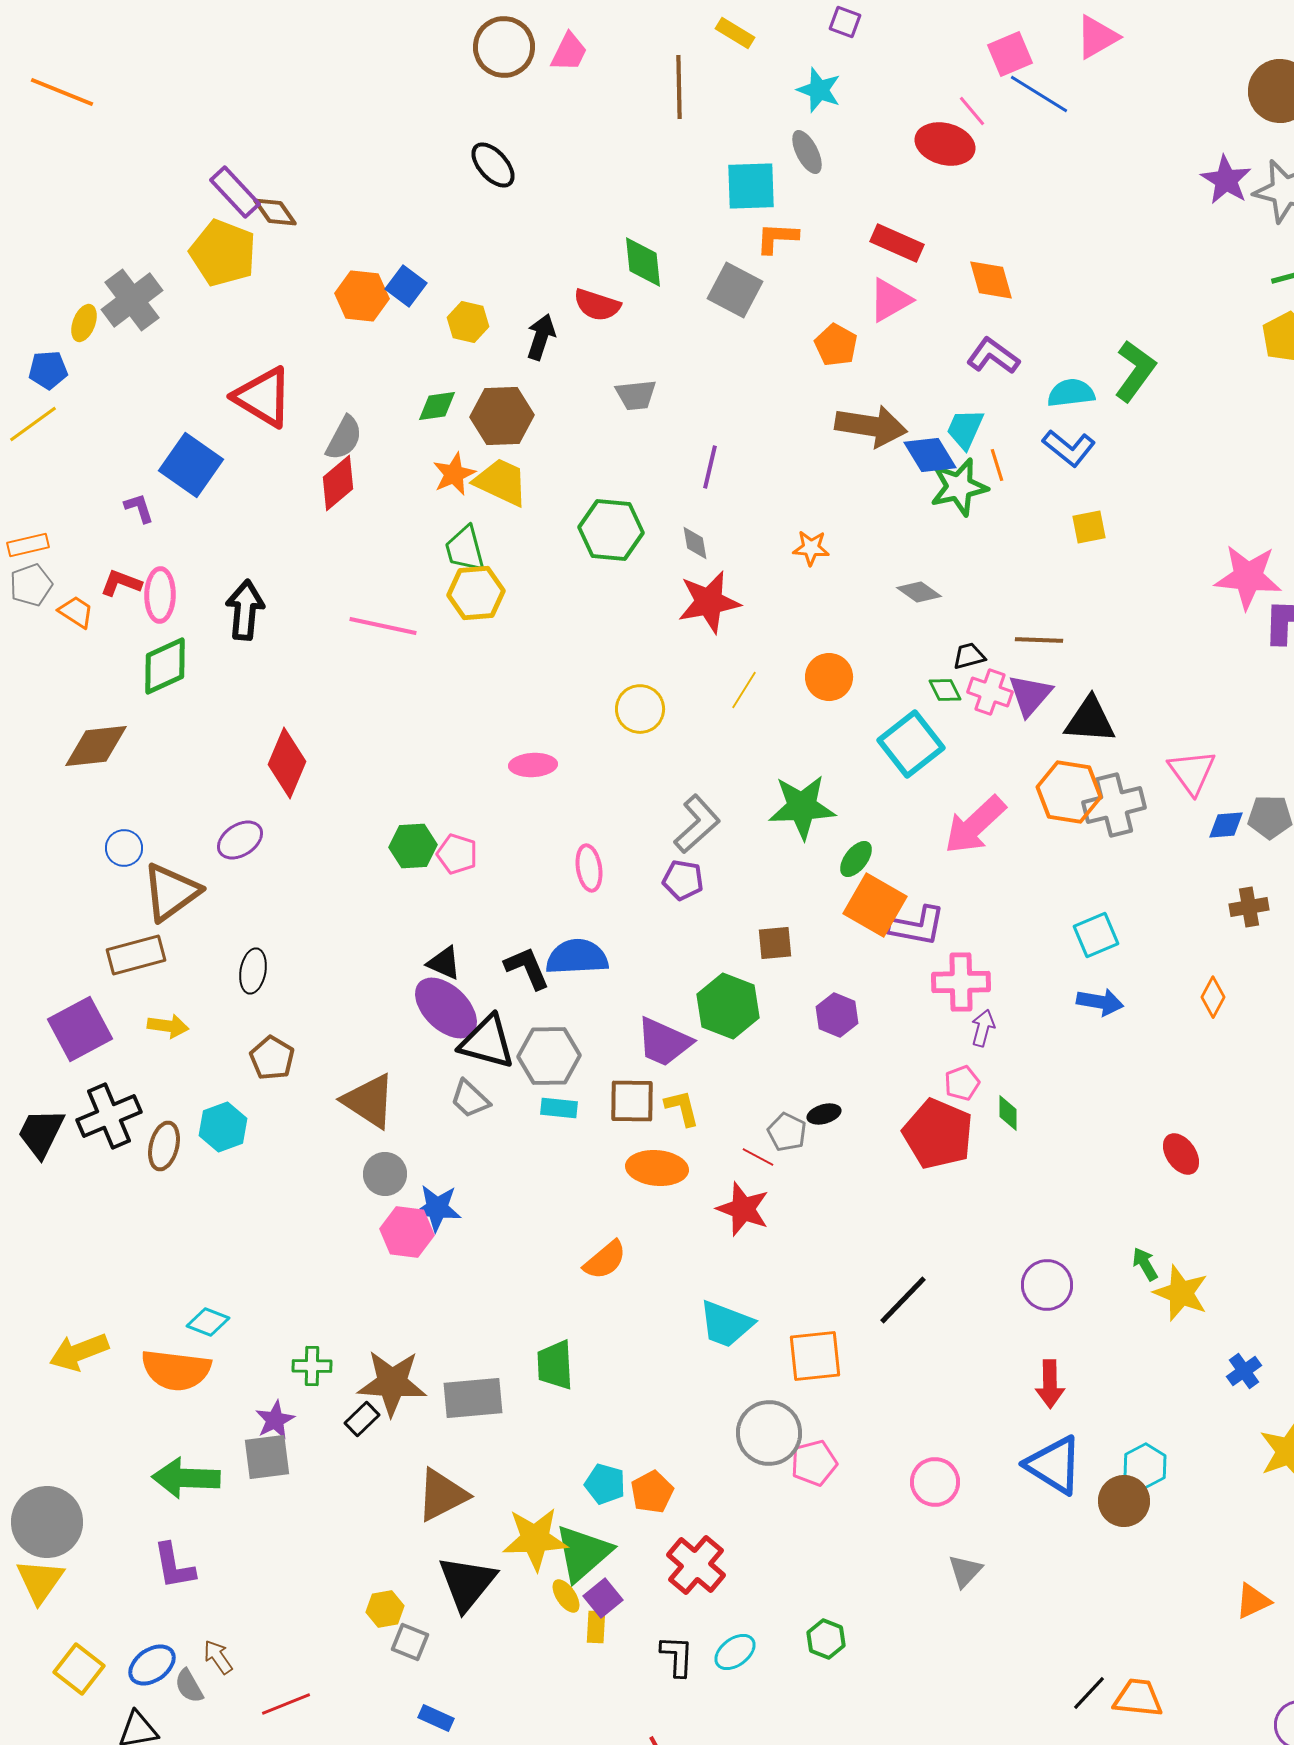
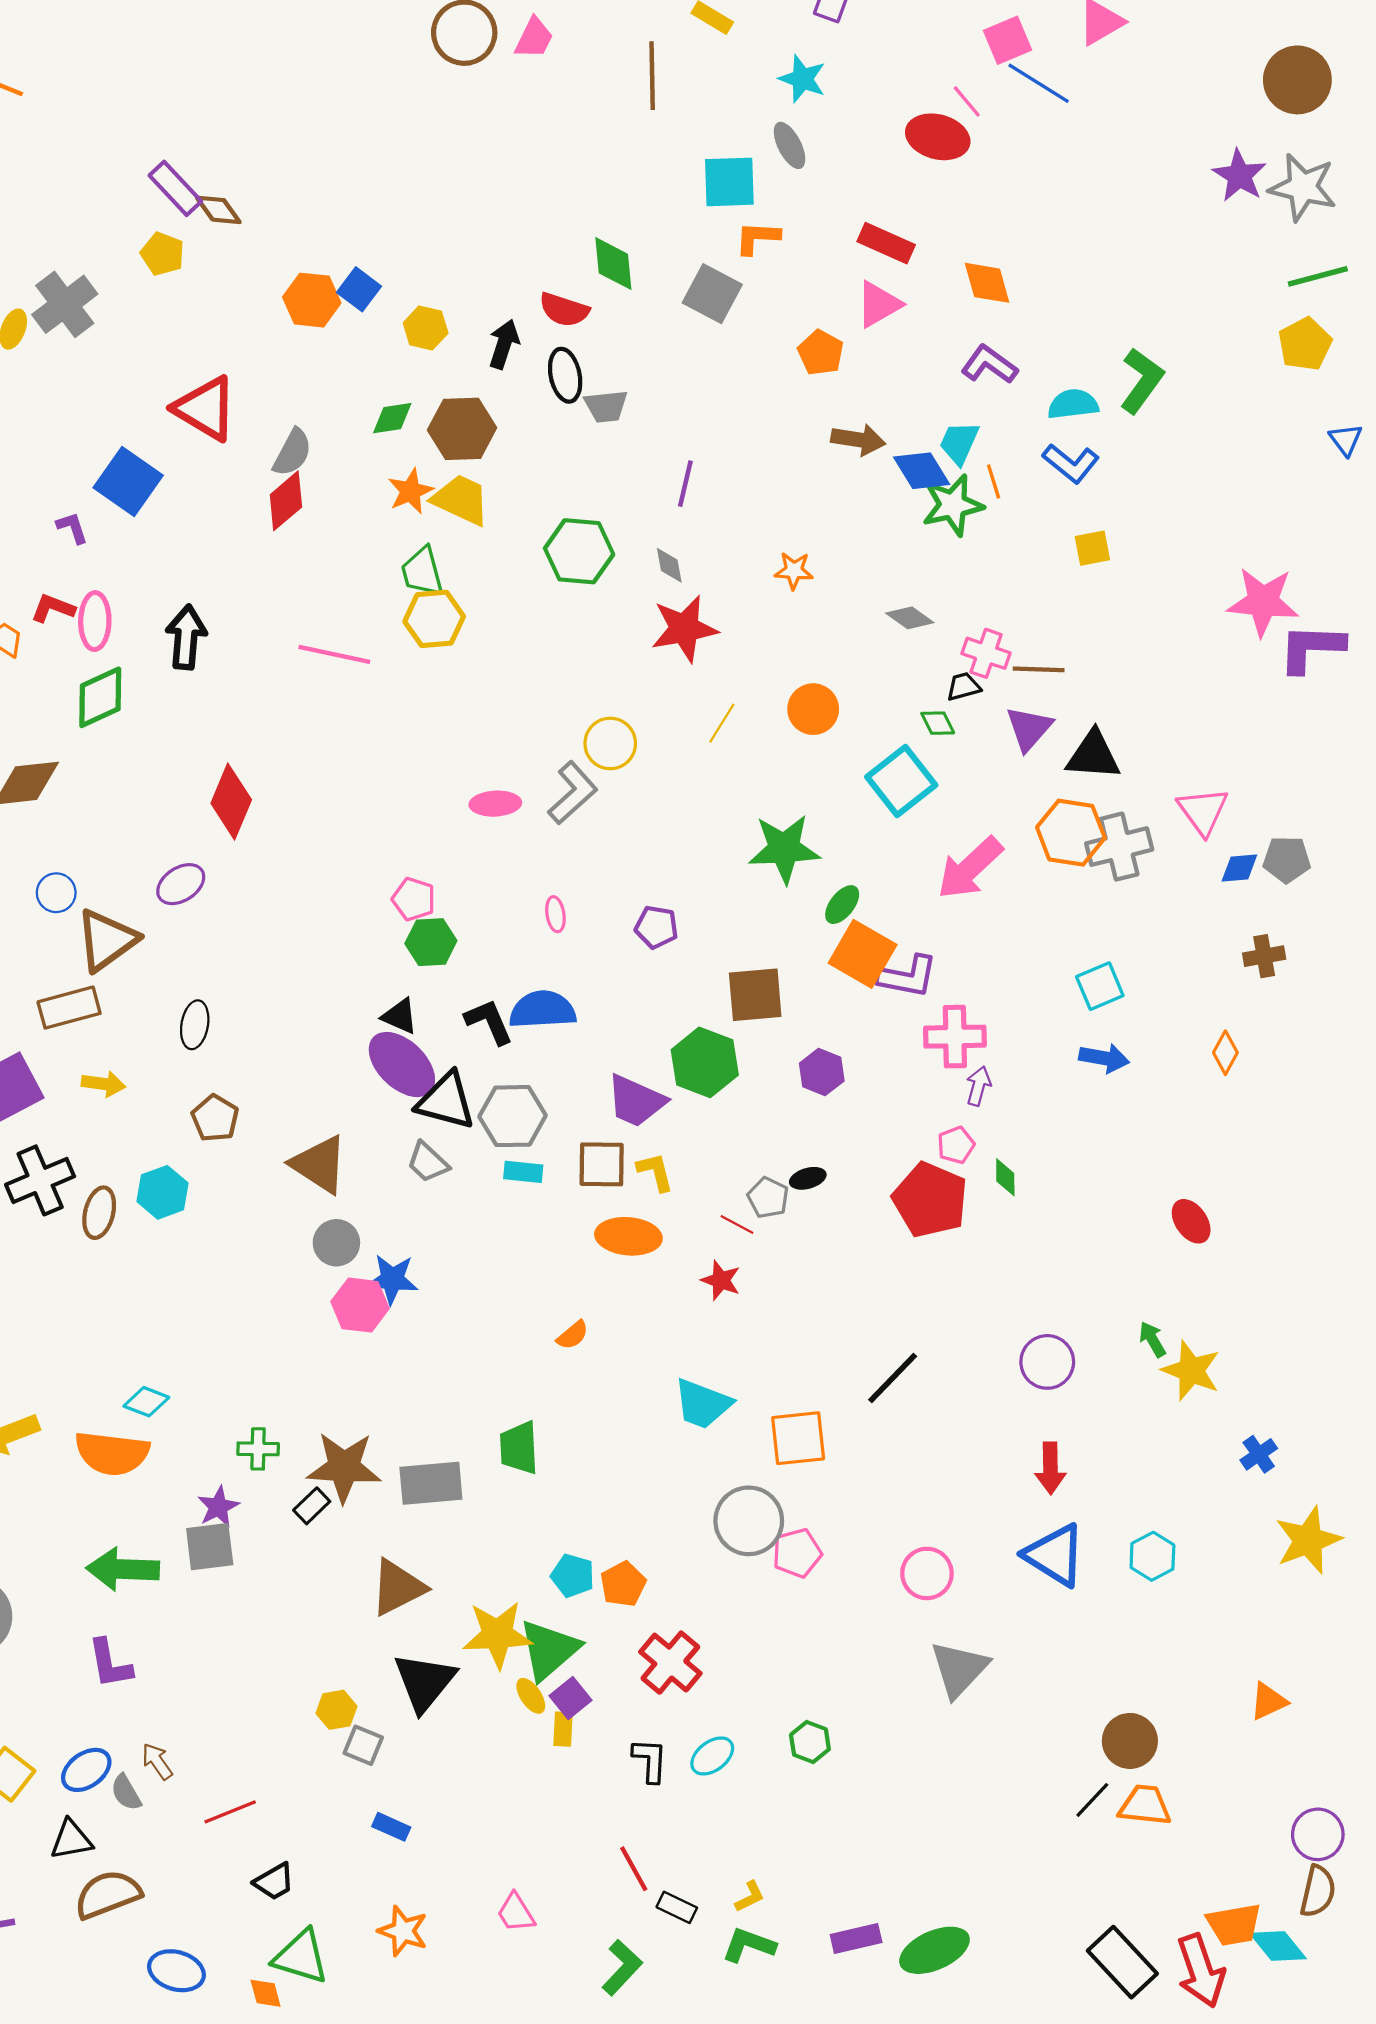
black ellipse: (493, 165) -> (565, 375), moved, turned 30
yellow pentagon: (223, 253) -> (162, 254), size x0.6
brown arrow: (871, 426) -> (858, 440), size x0.7
pink cross: (990, 692) -> (986, 653), moved
gray L-shape: (697, 824) -> (573, 793), moved
green hexagon: (413, 846) -> (431, 942), moved
pink ellipse: (589, 868) -> (555, 914), size x0.7
brown square: (775, 943) -> (755, 995), size x1.5
red star: (743, 1209) -> (721, 1280), size x0.7
orange semicircle: (605, 1260) -> (573, 1335), size x0.7
brown circle: (1124, 1501) -> (1130, 1741), moved
gray triangle: (965, 1571) -> (959, 1669), size x1.6

